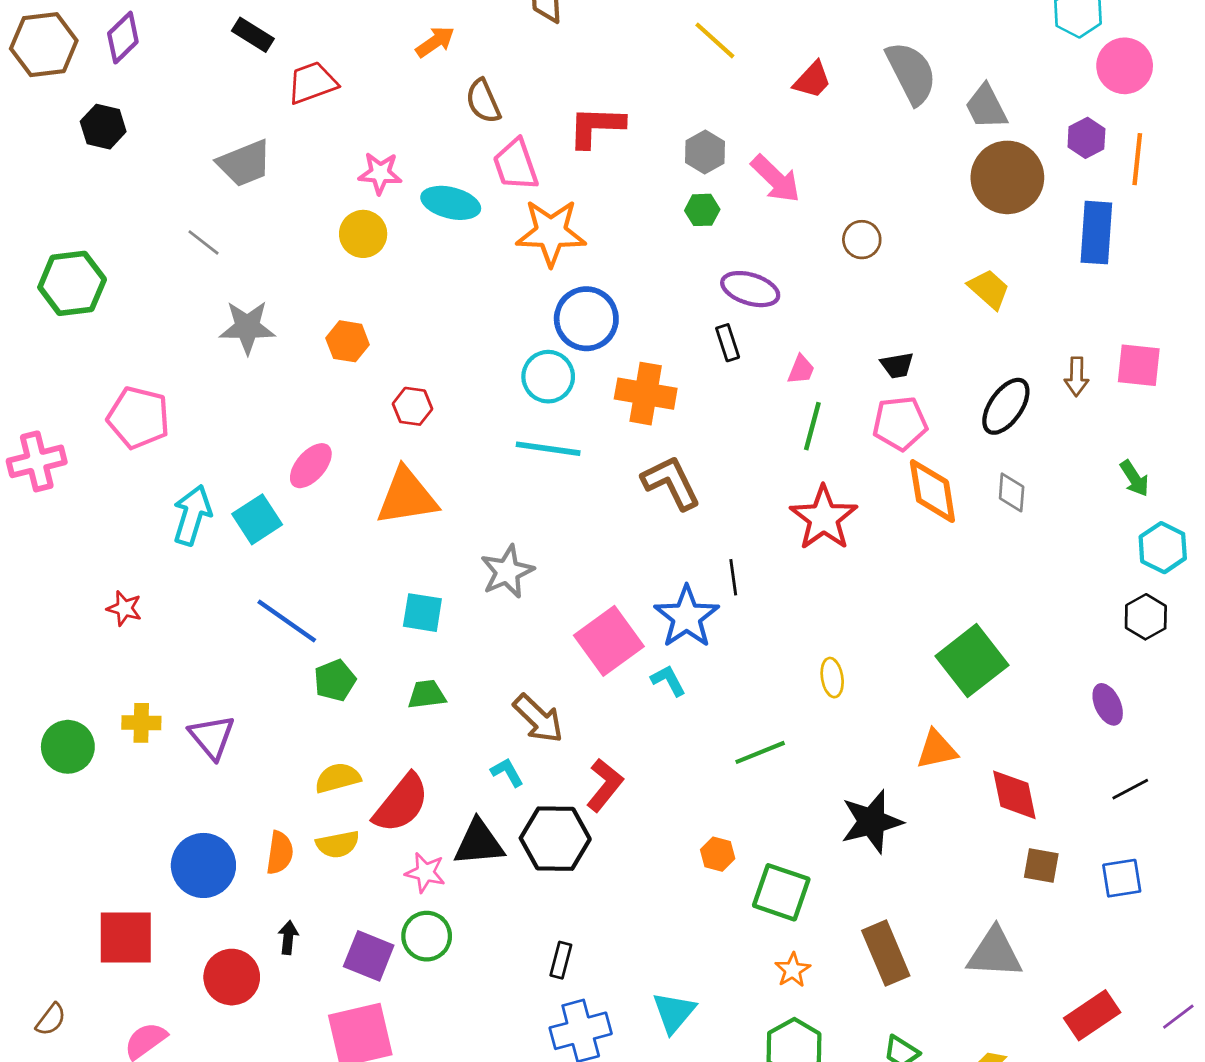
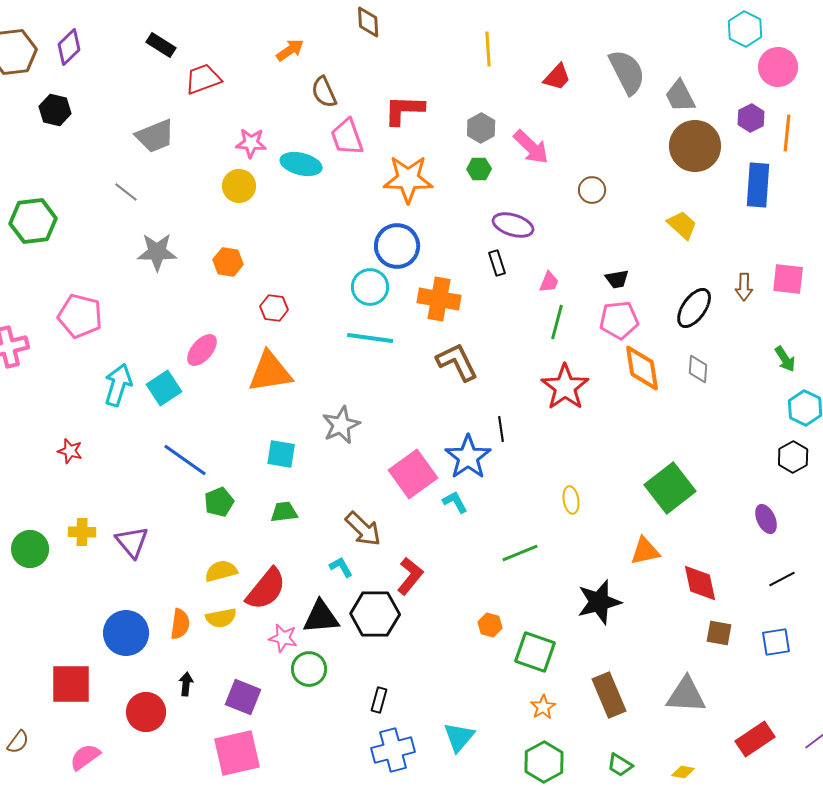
yellow line: (715, 40) -> (488, 49), turned 44
orange star: (551, 233) -> (408, 179), moved
green circle: (427, 936) -> (309, 669), moved

